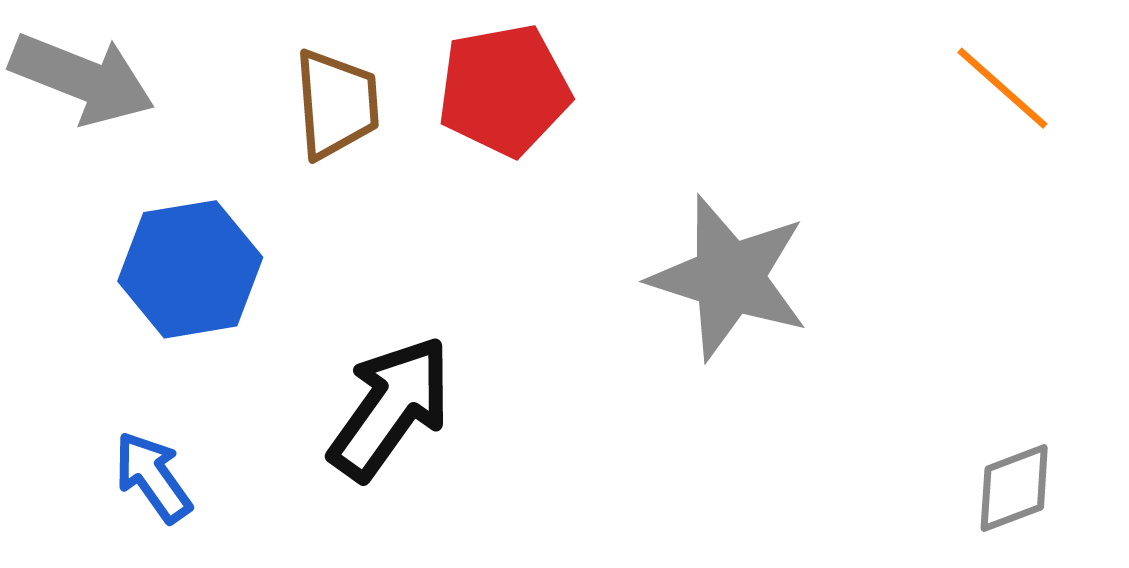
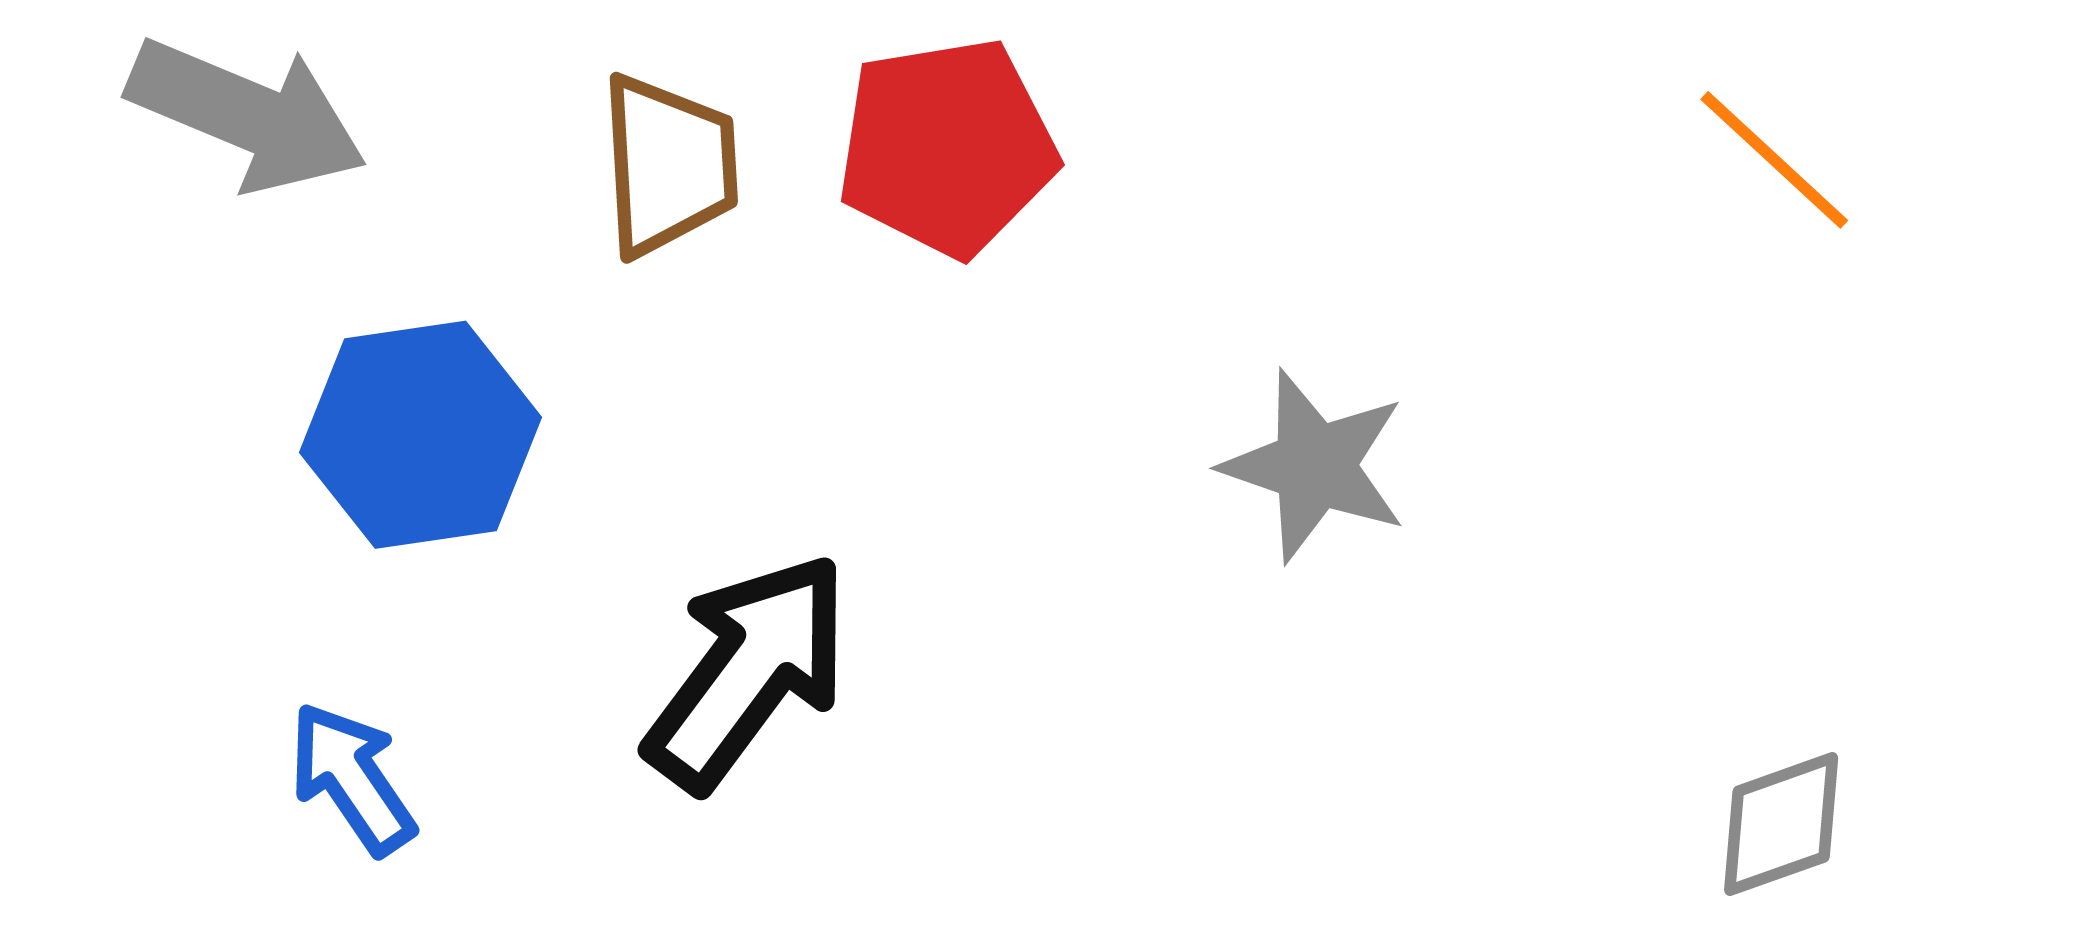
gray star: (729, 278) -> (1315, 466), size x0.7

